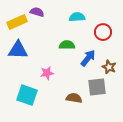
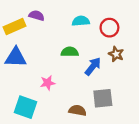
red circle: (103, 32) -> (109, 28), moved
brown star: (109, 67) -> (116, 54), moved

